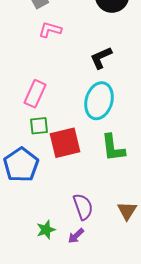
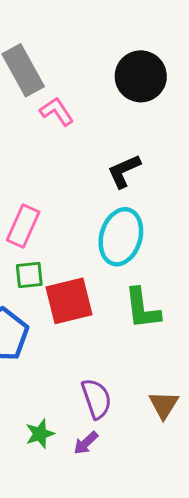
pink L-shape: (50, 30) -> (57, 112), moved, turned 40

